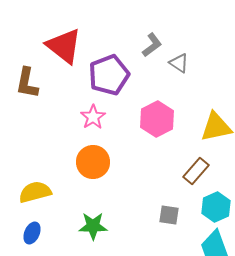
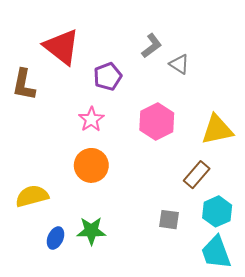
purple pentagon: (109, 75) -> (108, 76), size x0.7
blue ellipse: (32, 233) -> (55, 238), moved

